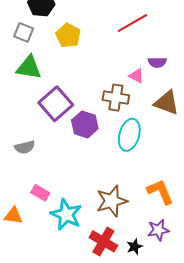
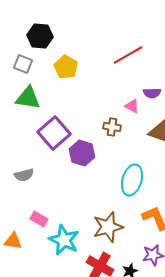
brown cross: (116, 98) -> (112, 127), size x0.7
cyan ellipse: (129, 135) -> (132, 180), moved

